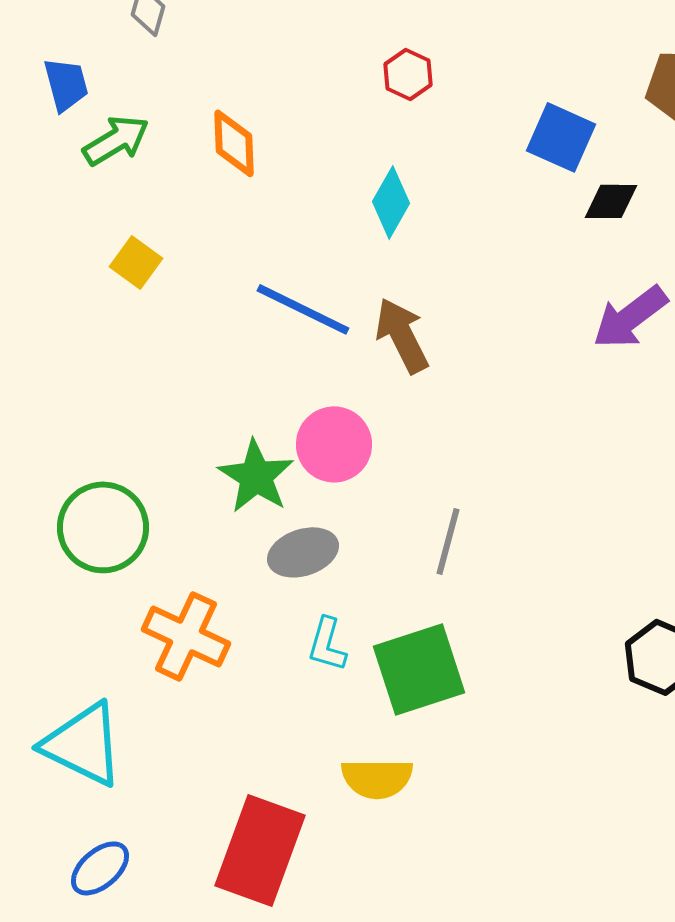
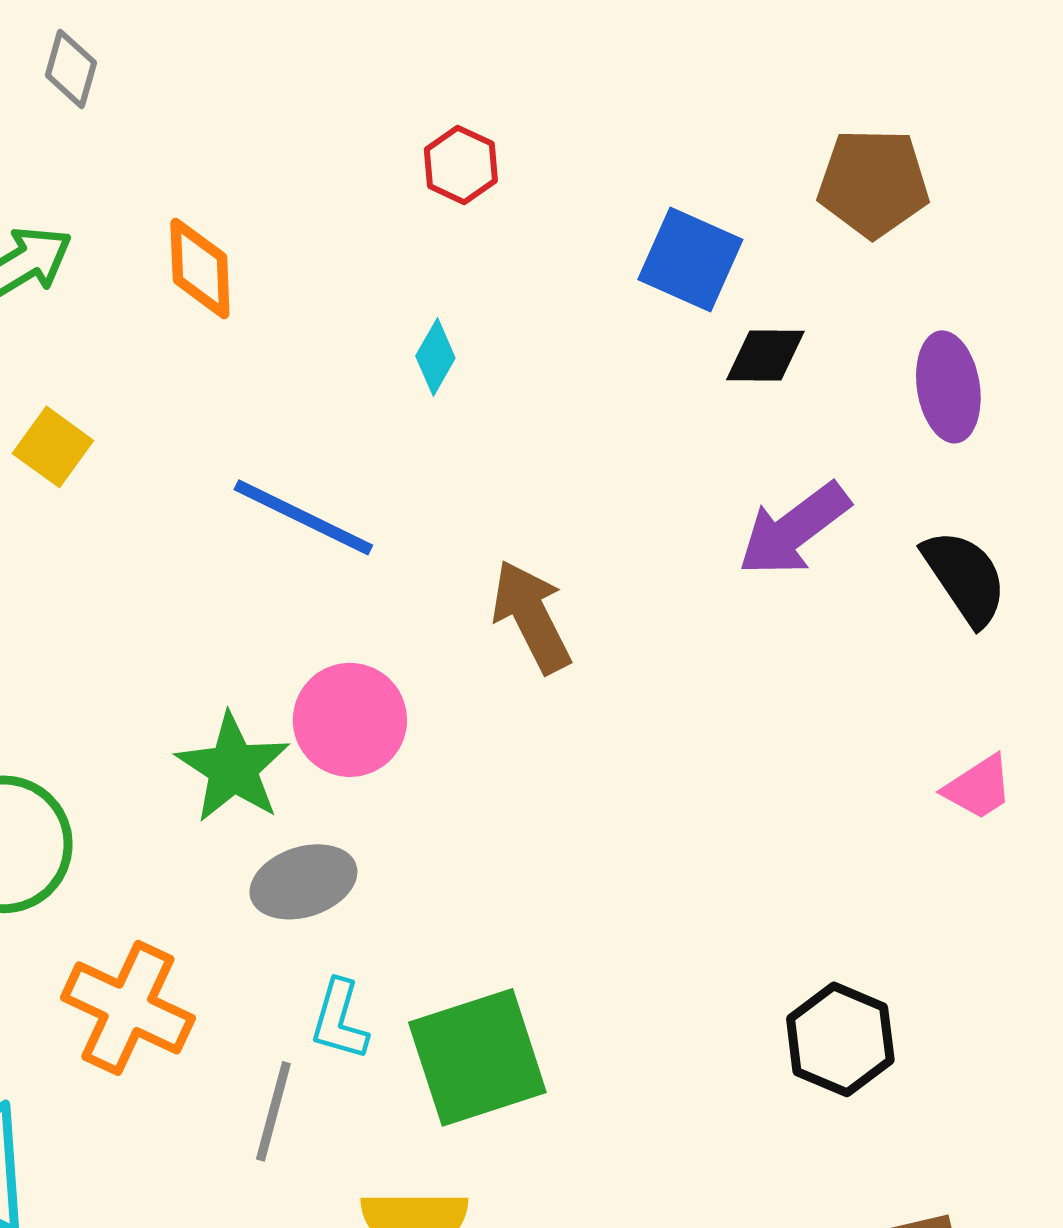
cyan diamond: (391, 202) -> (435, 357), size x0.7
brown arrow: (402, 335) -> (531, 616), moved
gray line: (448, 541) -> (273, 1111), moved

